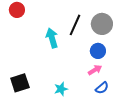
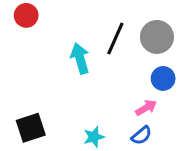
blue circle: (98, 51) -> (163, 78), moved
blue semicircle: (102, 88) -> (142, 135), moved

